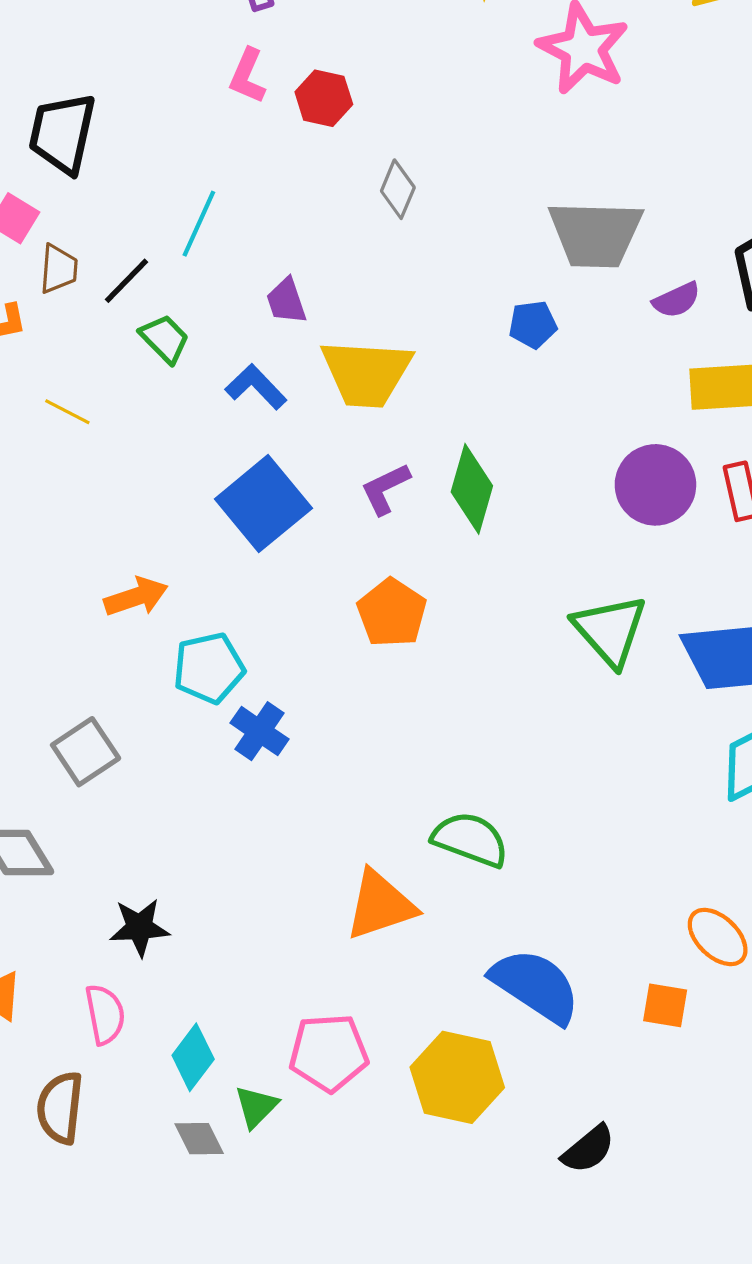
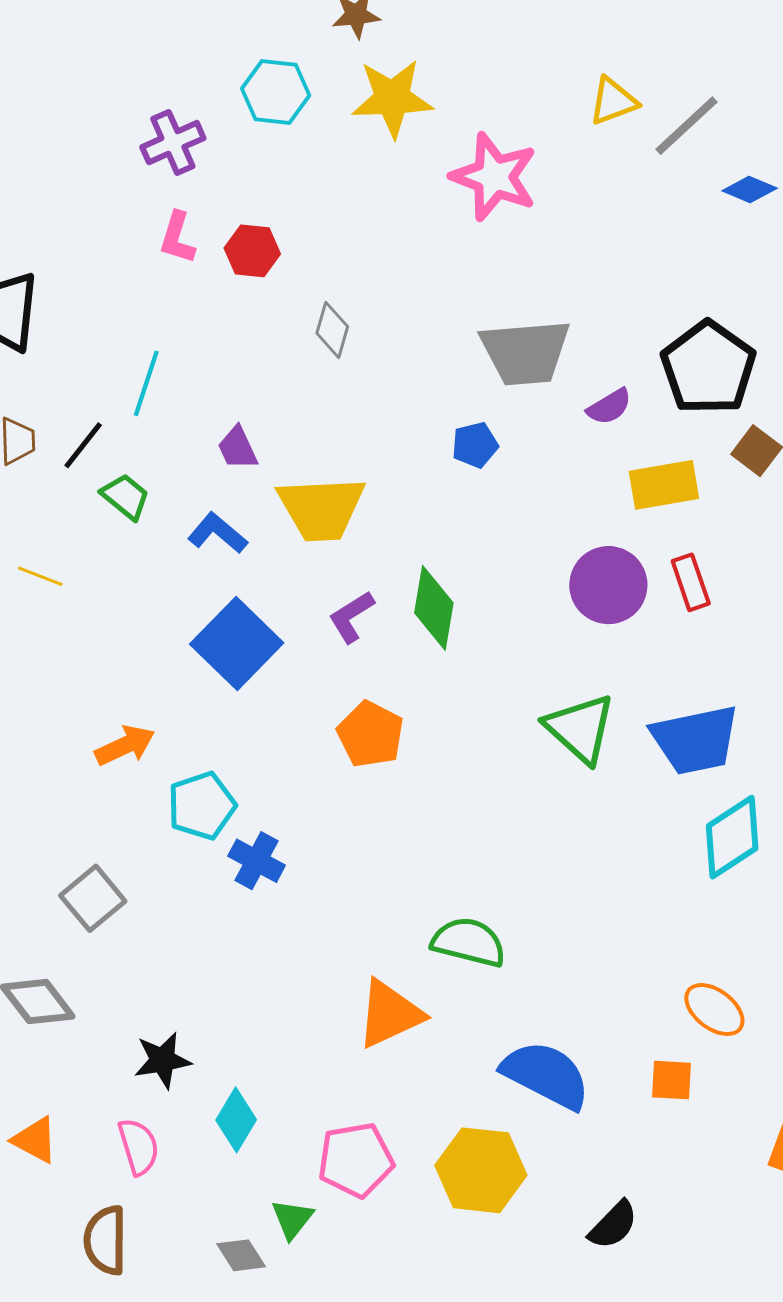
cyan diamond: (193, 1057) -> (236, 1120), moved

